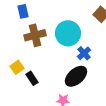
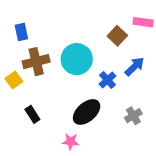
blue cross: (84, 53) -> (107, 80), moved
yellow square: (17, 67) -> (14, 80), moved

